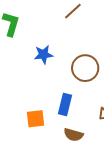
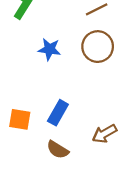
brown circle: (85, 68) -> (98, 47), moved

